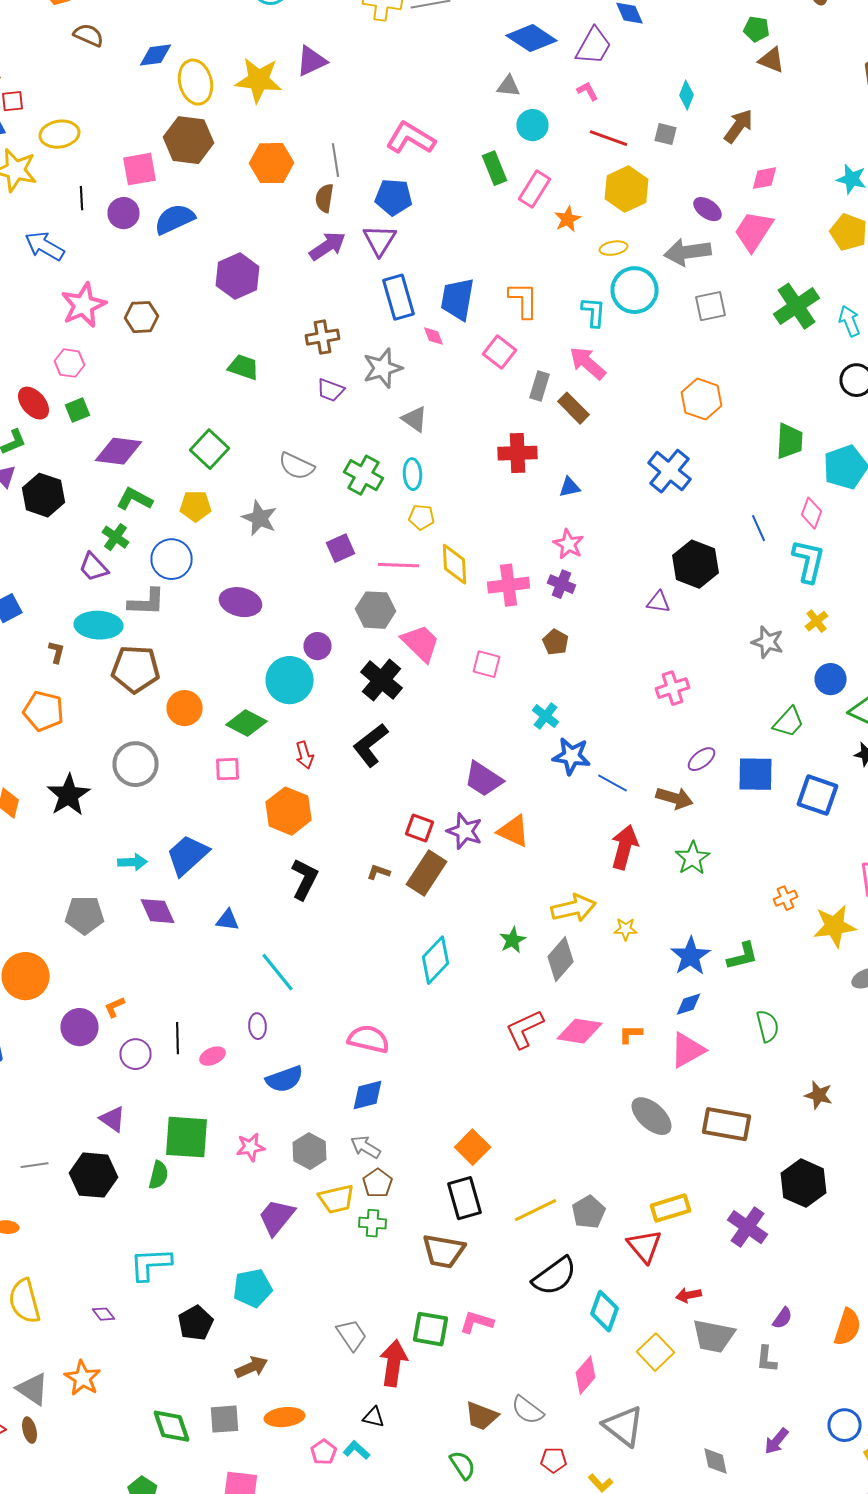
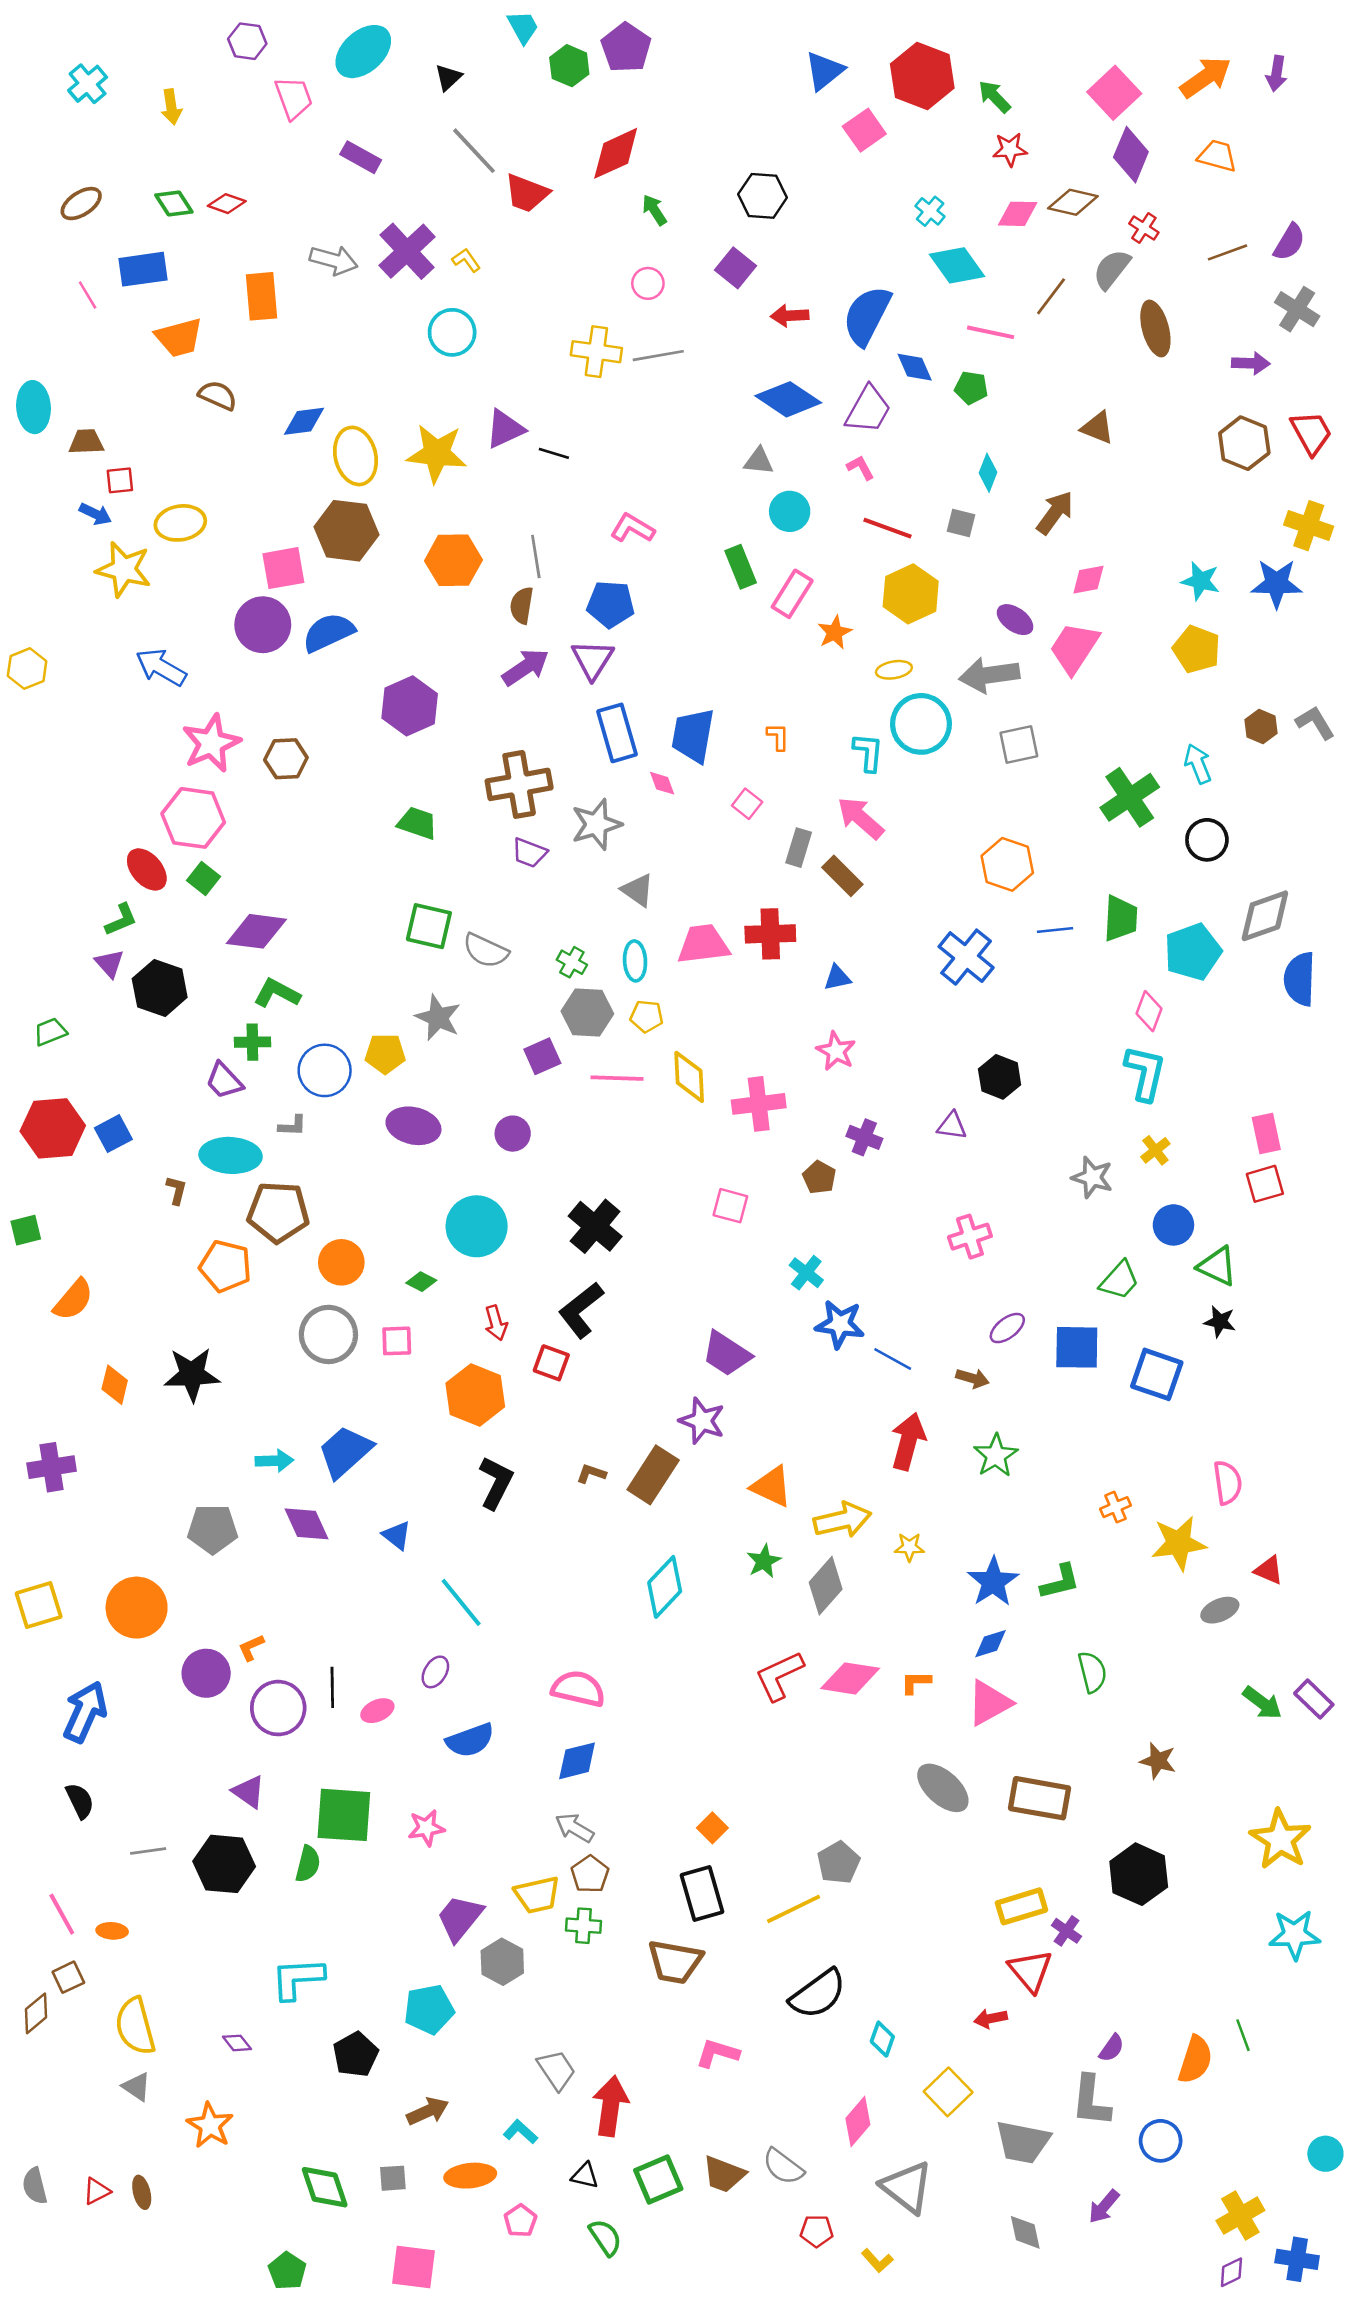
green pentagon: (756, 29) -> (971, 388), moved
pink L-shape: (410, 138) -> (632, 528), size x0.7
black line: (82, 198) -> (554, 453), moved, turned -70
purple circle: (124, 213) -> (263, 625), size x1.4
orange L-shape: (524, 300) -> (778, 737), size x0.6
green cross: (796, 306) -> (1130, 797), moved
brown cross: (322, 337) -> (519, 784), size x1.5
pink square: (500, 352) -> (747, 804), size x0.7
pink hexagon: (70, 363) -> (193, 818), size x1.6
green square: (78, 410) -> (204, 878), turned -30
green square: (210, 449) -> (429, 926), moved, turned -30
green cross: (364, 475) -> (572, 962), size x0.6
yellow pentagon: (196, 506) -> (385, 1054), moved
blue line: (758, 528) -> (1055, 930), moved, turned -72
green cross: (116, 537) -> (252, 1042), turned -36
black hexagon: (696, 564) -> (1000, 1077), size x0.7
purple cross: (562, 584) -> (864, 1137), moved
gray L-shape: (146, 602) -> (292, 1126), size x0.6
gray hexagon: (376, 610) -> (587, 1012), moved
pink trapezoid: (420, 643) -> (703, 944), moved, turned -51
purple circle: (318, 646) -> (513, 1134), moved
orange pentagon: (44, 711) -> (225, 1266), moved
green diamond: (246, 723) -> (421, 1282), size x0.6
gray circle: (136, 764) -> (328, 1334), moved
black star: (68, 795) -> (192, 1374), turned 30
brown arrow: (674, 798) -> (973, 1378), size x0.7
red square: (420, 828) -> (551, 1363), moved
orange triangle: (514, 831) -> (772, 1486), moved
blue triangle: (228, 920) -> (397, 1535), turned 30
purple ellipse: (258, 1026) -> (435, 1672), turned 35
purple circle: (136, 1054) -> (278, 1708), size x1.4
orange square: (472, 1147) -> (712, 1828), size x0.7
gray hexagon: (310, 1151) -> (502, 1962), moved
yellow rectangle: (670, 1208) -> (1021, 1906), moved
gray pentagon: (588, 1212) -> (839, 1863), moved
purple cross: (748, 1227) -> (1067, 1931), size x0.6
red triangle: (644, 1246) -> (1030, 1971), moved
cyan diamond: (604, 1311) -> (882, 2039), size x0.7
green square: (430, 1329) -> (658, 2179), moved, turned -33
gray trapezoid: (714, 1336) -> (1023, 2142), moved
gray L-shape: (766, 1359) -> (1091, 2101), size x1.5
gray triangle: (32, 1389) -> (137, 2087), moved, size x0.7
gray square: (224, 1419) -> (393, 2178), size x0.7
blue circle: (844, 1425) -> (1161, 2141), moved
cyan L-shape: (356, 1450) -> (520, 2132), moved
green semicircle: (462, 1465) -> (605, 2237), moved

